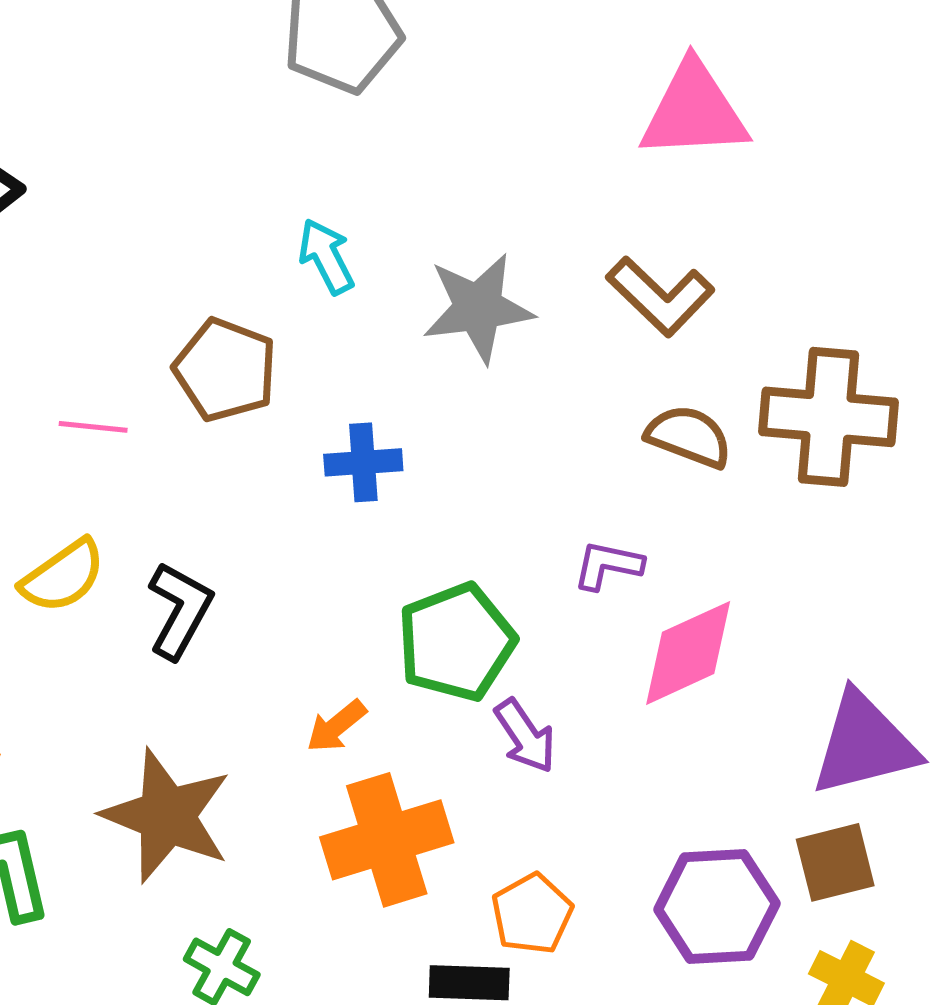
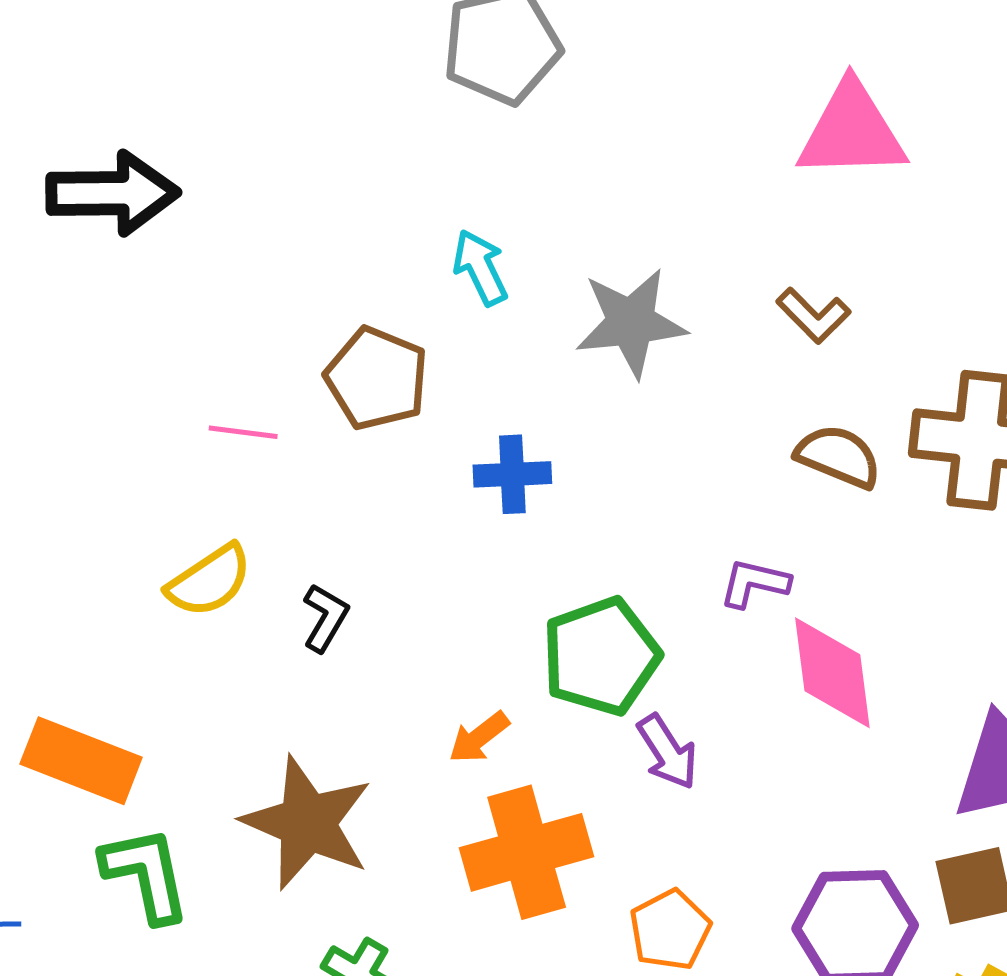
brown L-shape: (660, 296) -> (813, 315), size x0.7
black L-shape: (180, 610) -> (325, 618), size x0.7
pink diamond: (688, 653) -> (832, 673), turned -74

